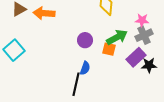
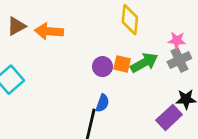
orange square: (109, 49) -> (122, 64), moved
purple rectangle: (136, 57) -> (169, 117), moved

